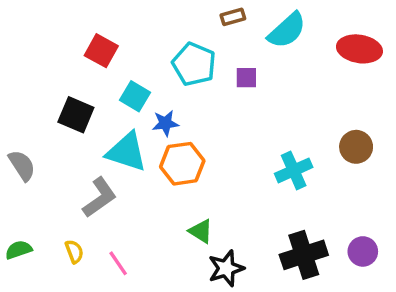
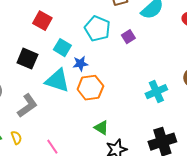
purple square: (246, 78) -> (128, 37), turned -32
gray L-shape: (100, 197) -> (27, 106), moved
yellow semicircle: (74, 251) -> (16, 138), moved

